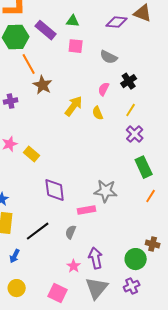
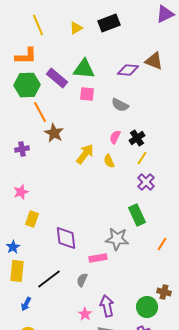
green triangle: (73, 21) -> (84, 69), size x1.6
black cross: (129, 81) -> (137, 138), moved
yellow rectangle: (32, 154) -> (32, 219), moved, turned 70
green rectangle: (144, 167) -> (137, 215), moved

